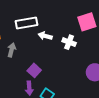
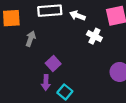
white arrow: (45, 36) -> (77, 16), moved

